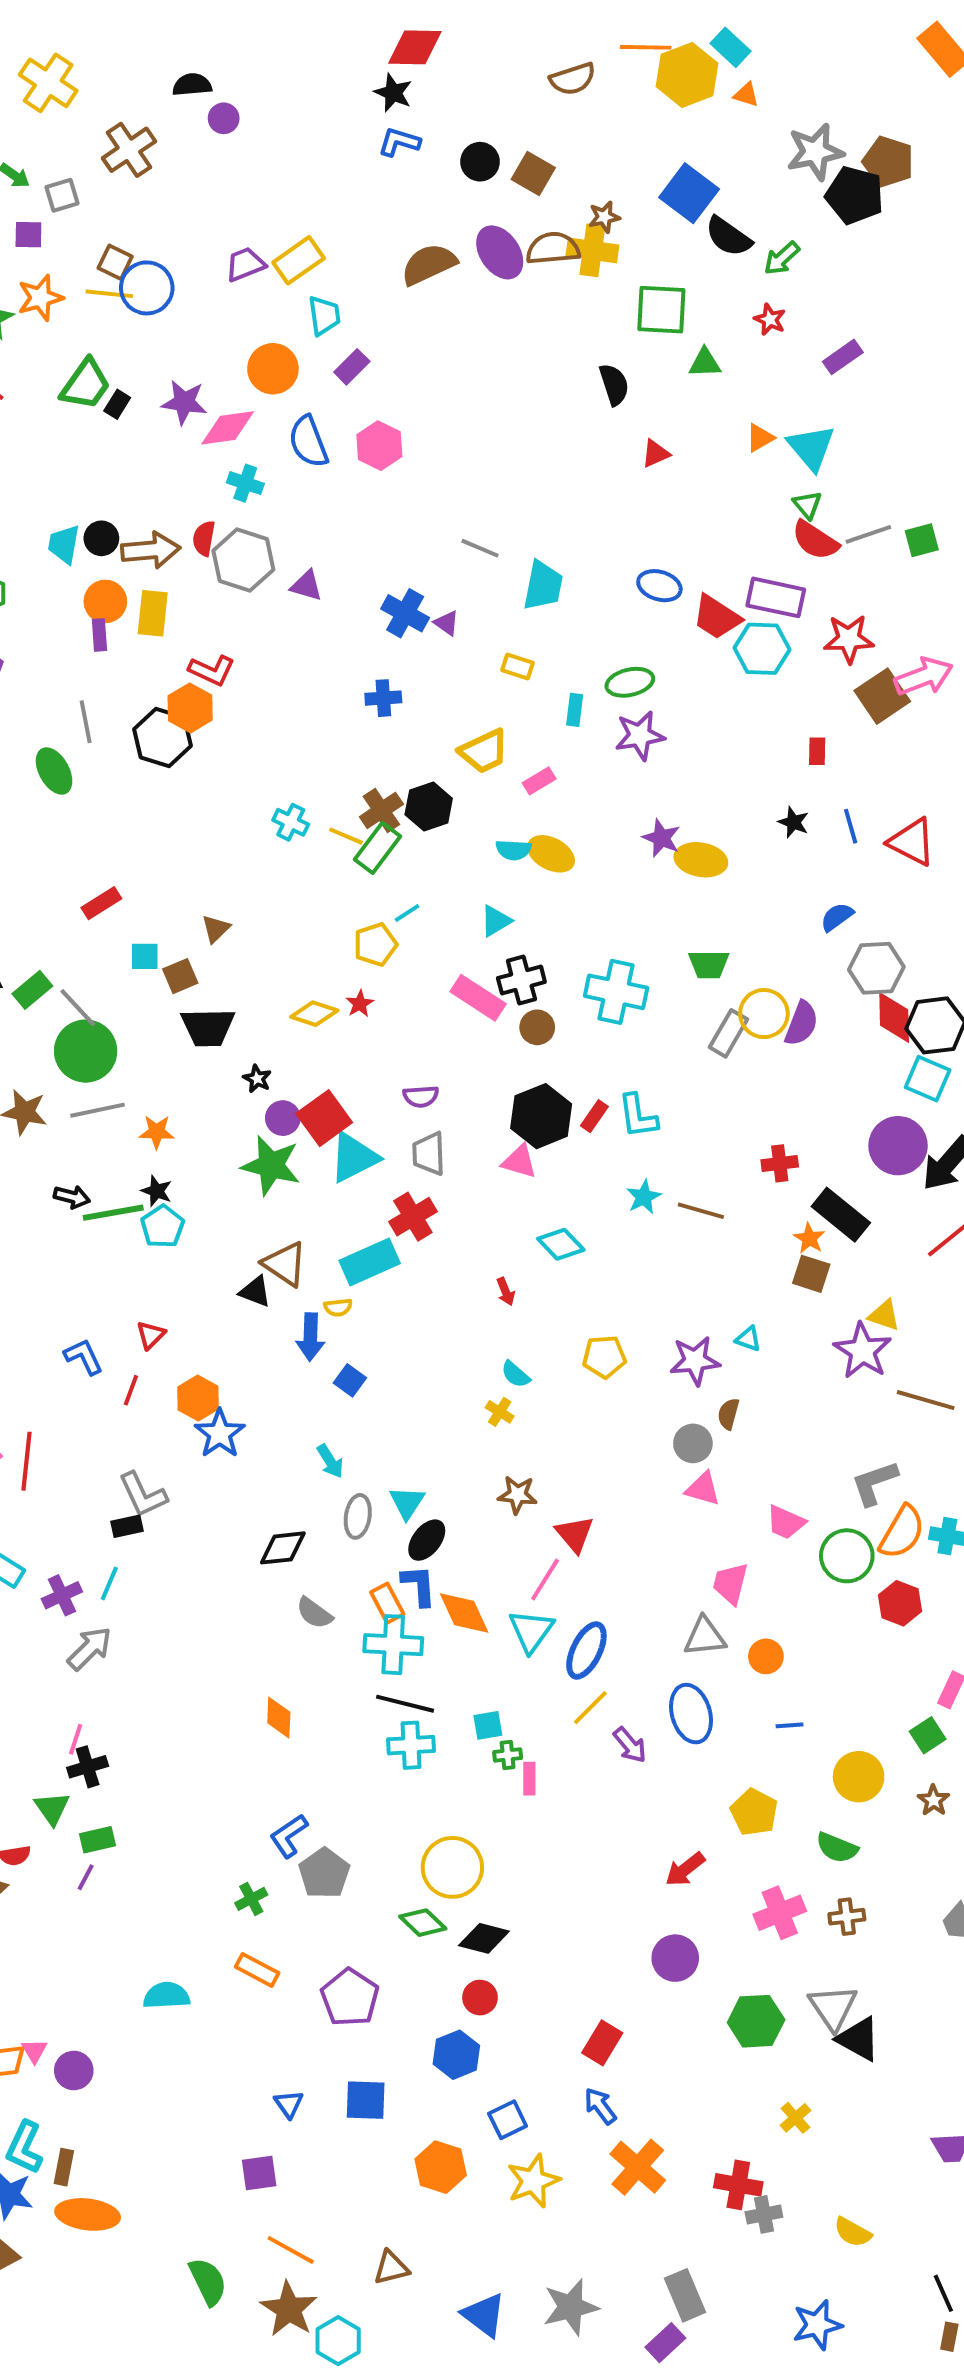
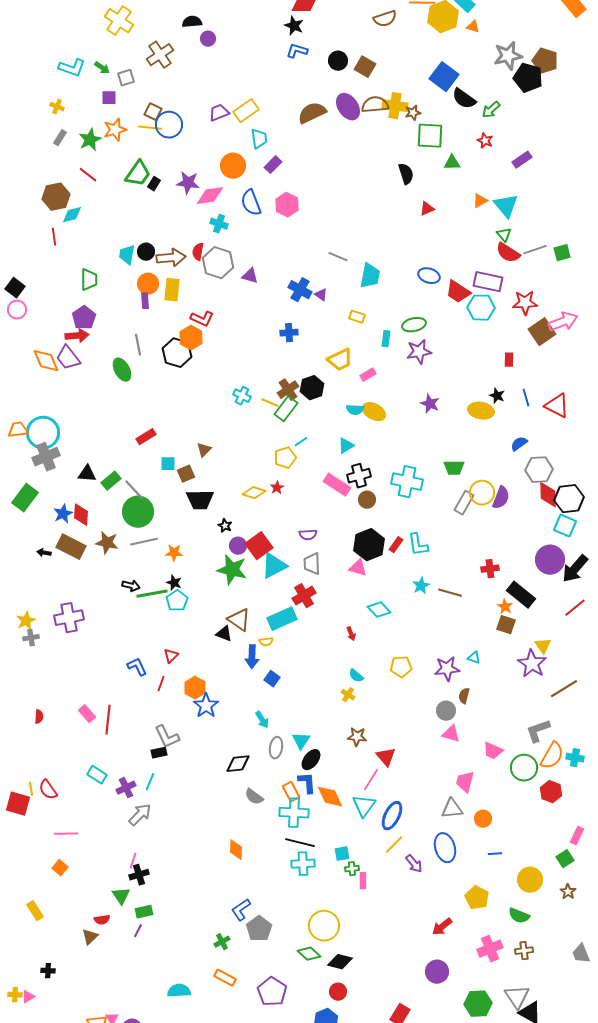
brown star: (604, 217) -> (413, 113), moved
yellow ellipse: (701, 860) -> (481, 411), moved
yellow triangle: (884, 1315) -> (543, 646), turned 36
brown line: (926, 1400) -> (564, 689), turned -48

